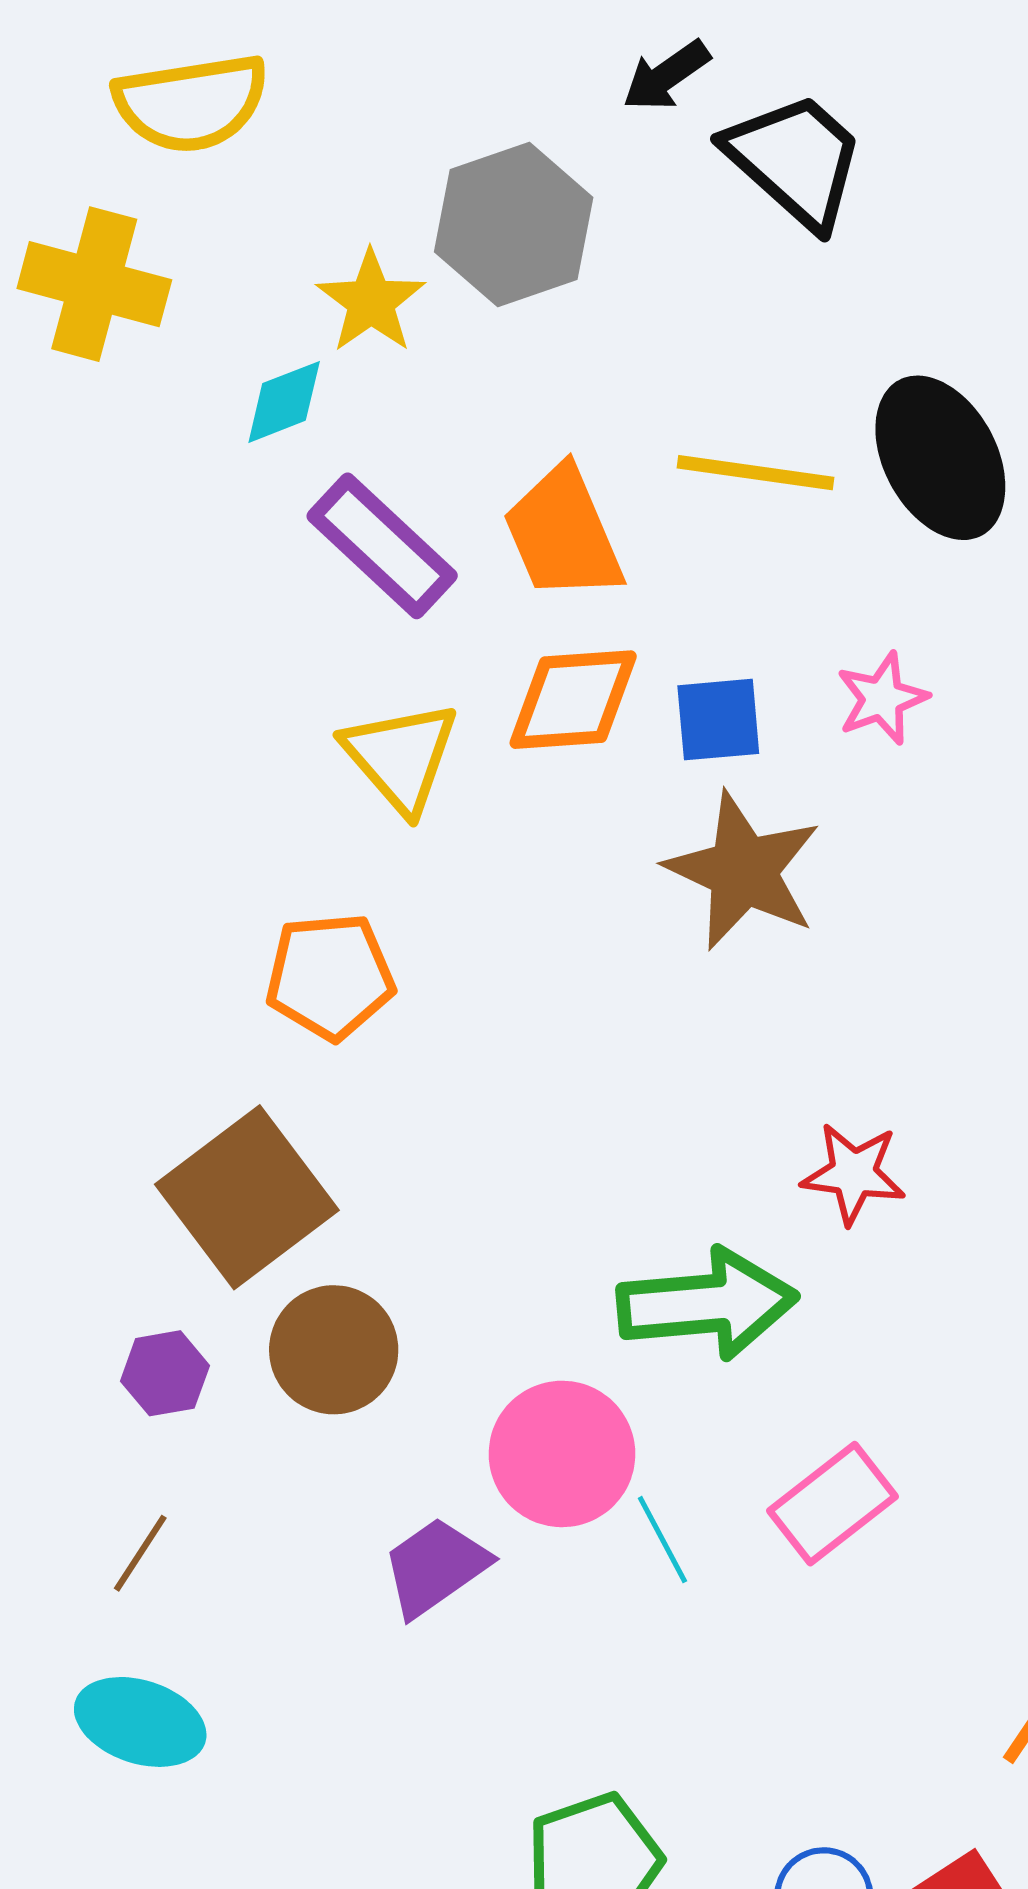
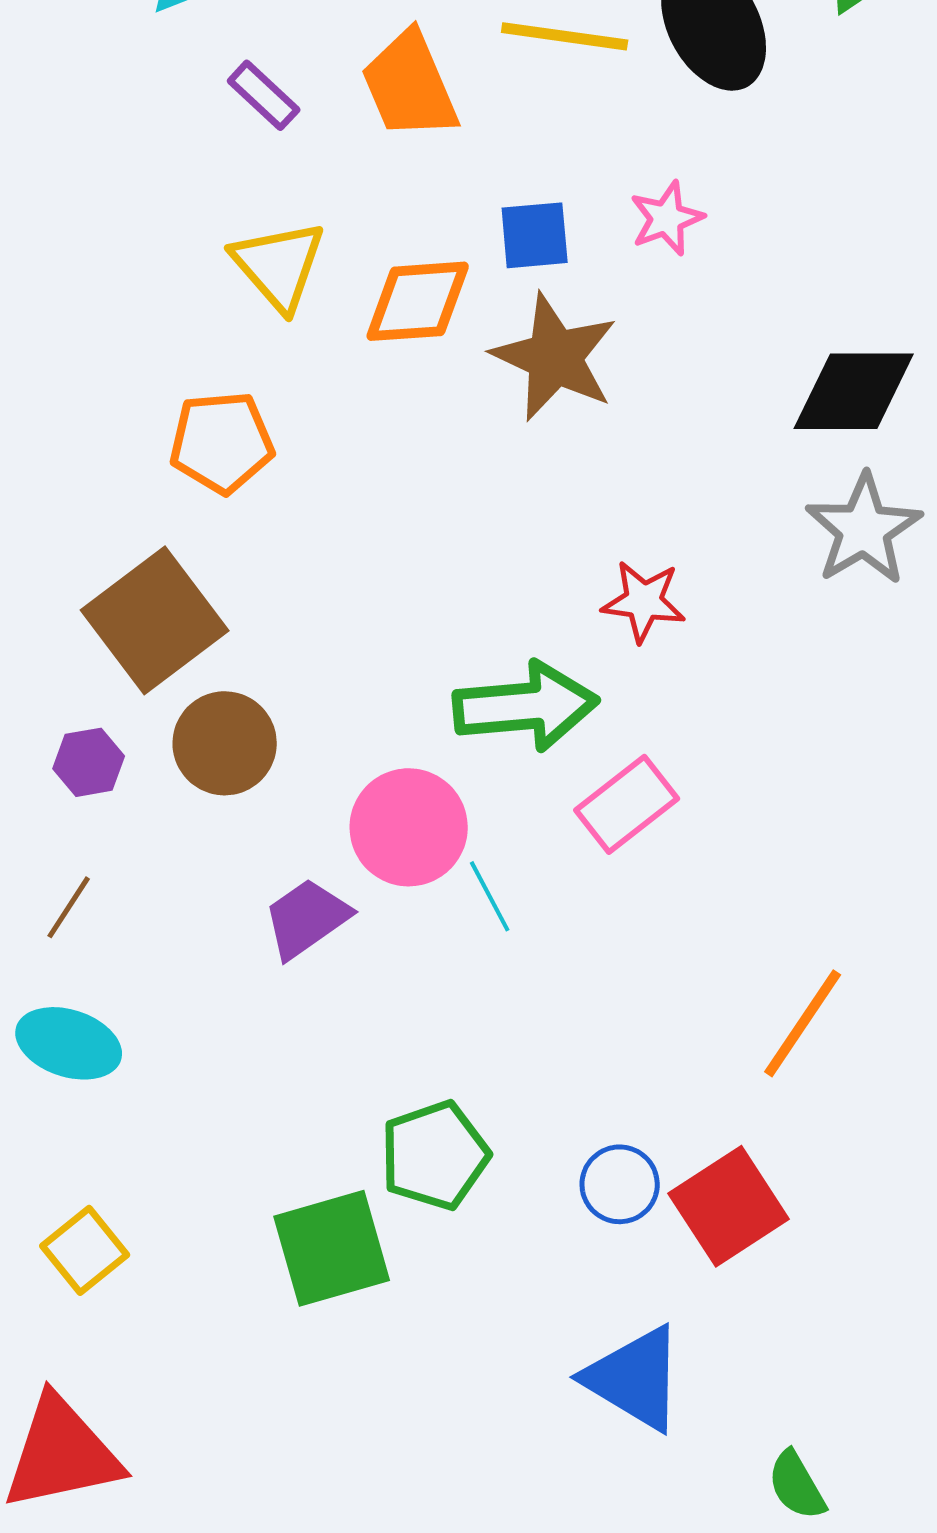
purple rectangle: (382, 546) -> (264, 95), size x0.6
orange diamond: (573, 700) -> (418, 301), moved
pink rectangle: (832, 1504) -> (627, 804), moved

